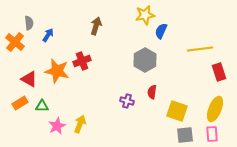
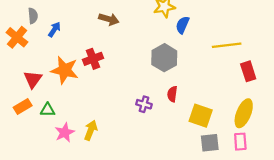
brown arrow: (96, 26) -> (109, 19), turned 90
red triangle: (29, 79) -> (33, 79), turned 36

